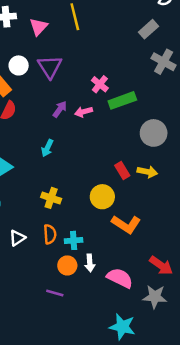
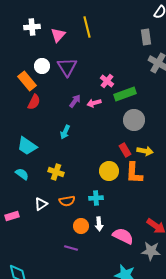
gray rectangle: (149, 29) -> (146, 37), turned -56
gray circle: (154, 133) -> (134, 120), moved
yellow cross: (51, 198) -> (56, 172), moved
orange L-shape: (126, 224) -> (134, 173), moved, turned 60
orange semicircle: (50, 234) -> (67, 201), turned 84
cyan cross: (74, 240) -> (96, 198), moved

